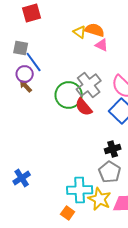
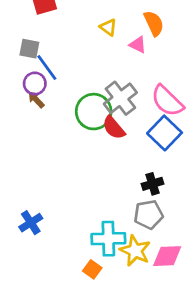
orange semicircle: (95, 30) -> (154, 23), moved, turned 48
gray pentagon: (110, 172) -> (148, 215), turned 30

